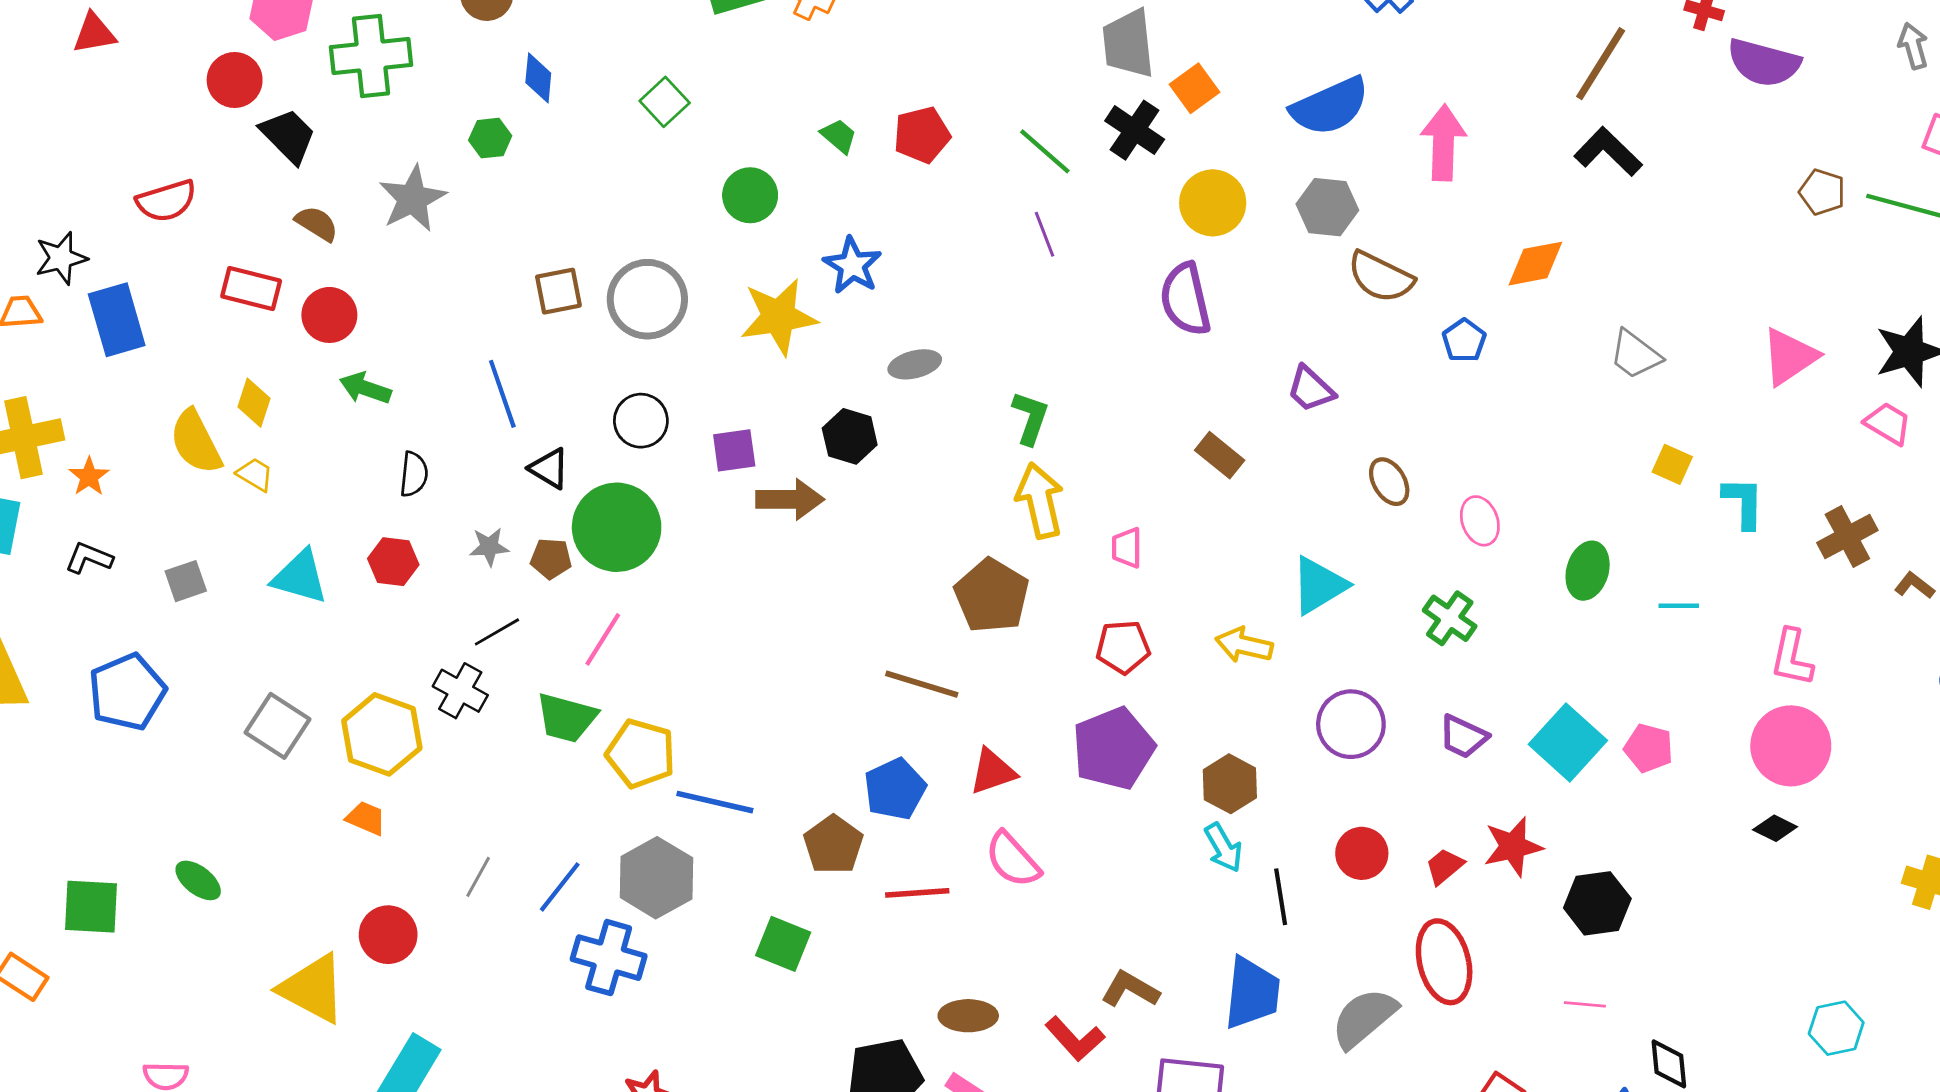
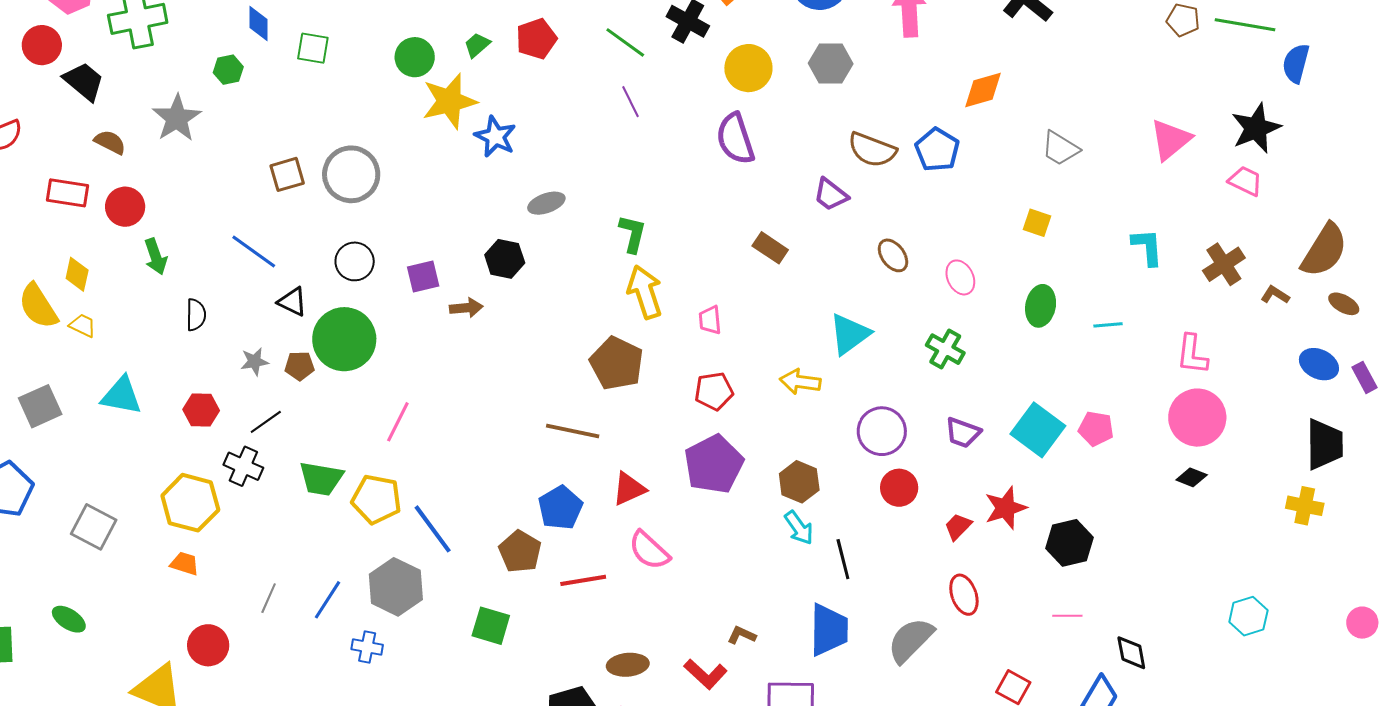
green square: (665, 102) -> (313, 48), moved, turned -32
green trapezoid: (839, 136) -> (477, 45), turned -76
green circle: (750, 195) -> (415, 57), moved
brown semicircle: (1381, 277) -> (872, 150), moved
yellow star: (779, 317) -> (449, 101), moved
blue pentagon: (1464, 341) -> (937, 150), size x1.4
green arrow: (365, 388) -> (156, 257), turned -123
blue line: (502, 394) -> (254, 251), turned -30
yellow square: (1672, 464) -> (1037, 223), moved
brown arrow: (790, 499) -> (466, 308), size x0.7
red hexagon: (393, 562) -> (201, 410), moved
gray square: (186, 581) -> (40, 406), size x1.4
pink line: (603, 639) -> (398, 422), moved
gray square: (278, 726) -> (94, 527), moved
blue line: (715, 802) -> (433, 529), turned 46
red circle: (1362, 853) -> (899, 488), moved
blue cross: (609, 958) -> (367, 647), size x0.6
red ellipse: (1444, 962) -> (964, 595), size x0.7
brown L-shape: (1130, 989) -> (742, 635), size x0.7

